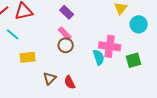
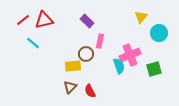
pink rectangle: (65, 33) -> (100, 41), moved, turned 56
pink cross: (110, 46) -> (130, 55), turned -30
yellow rectangle: (28, 57) -> (73, 66), moved

